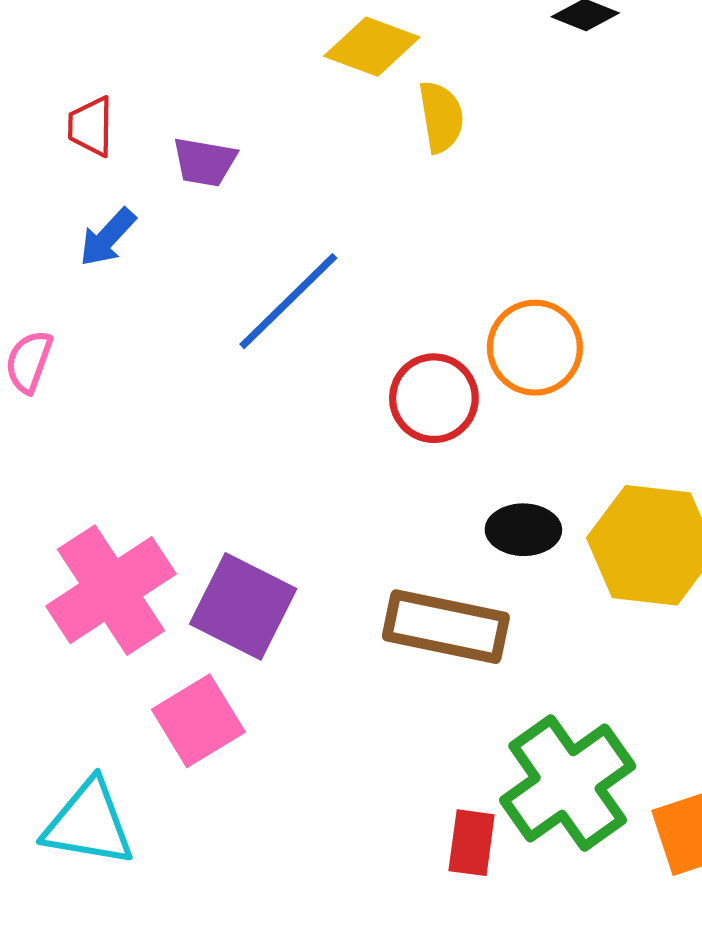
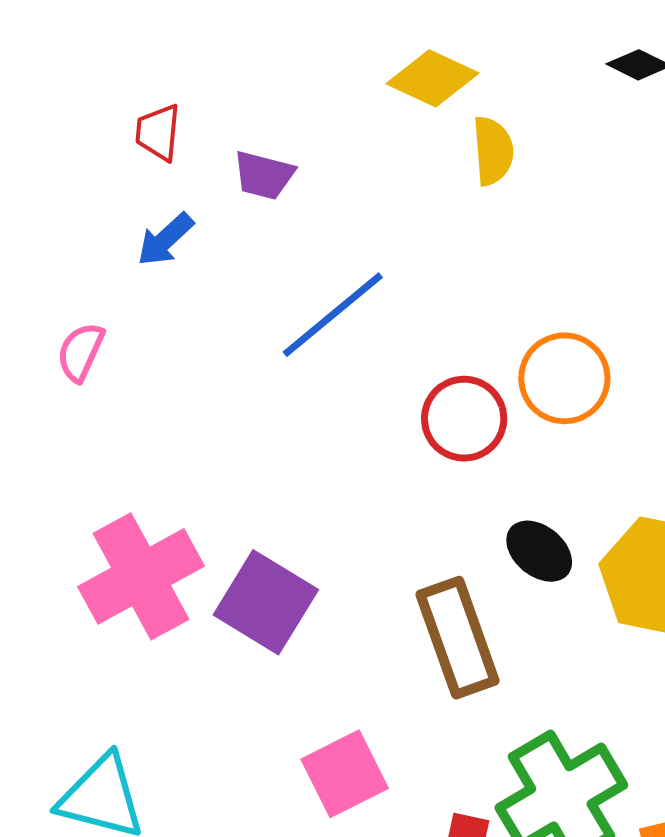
black ellipse: (523, 530) -> (539, 551), turned 34
brown rectangle: (446, 627) -> (458, 638), turned 54
pink square: (198, 721) -> (345, 774), moved

